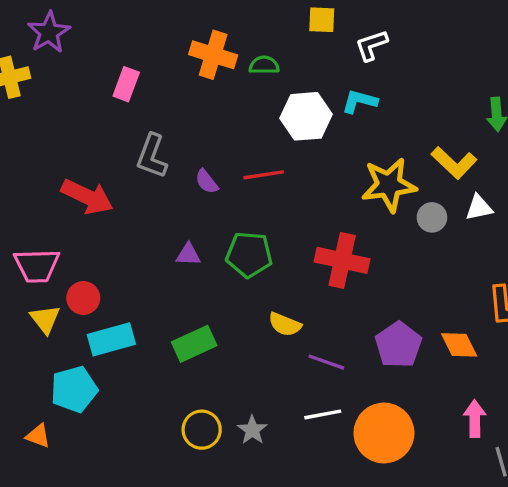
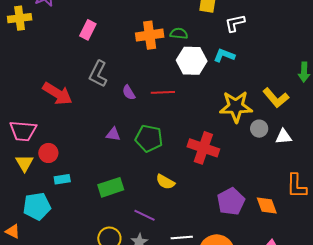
orange cross: (213, 55) -> (150, 35), moved, turned -32
green semicircle: (264, 65) -> (179, 33), moved
white triangle: (479, 208) -> (284, 137), moved
cyan rectangle: (111, 339) -> (62, 179), size x0.6
purple line: (326, 362) -> (144, 215), moved

